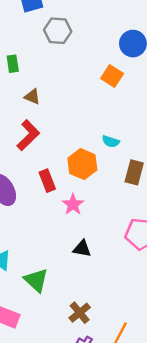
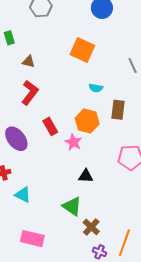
orange square: (112, 76) -> (82, 50), moved, size x1.4
orange hexagon: (82, 164) -> (87, 121), moved
green triangle: (36, 280) -> (72, 206), moved

